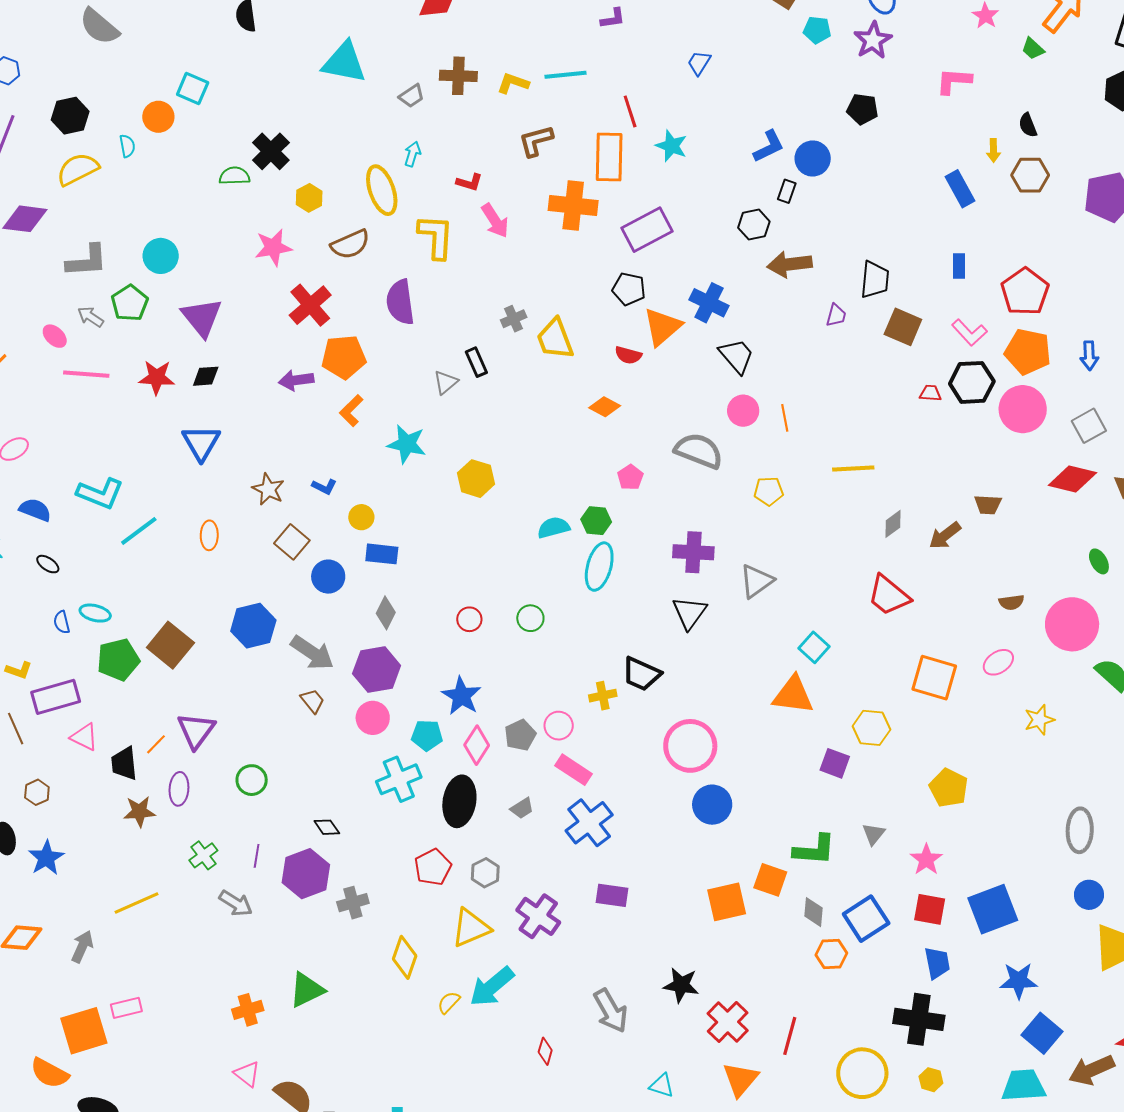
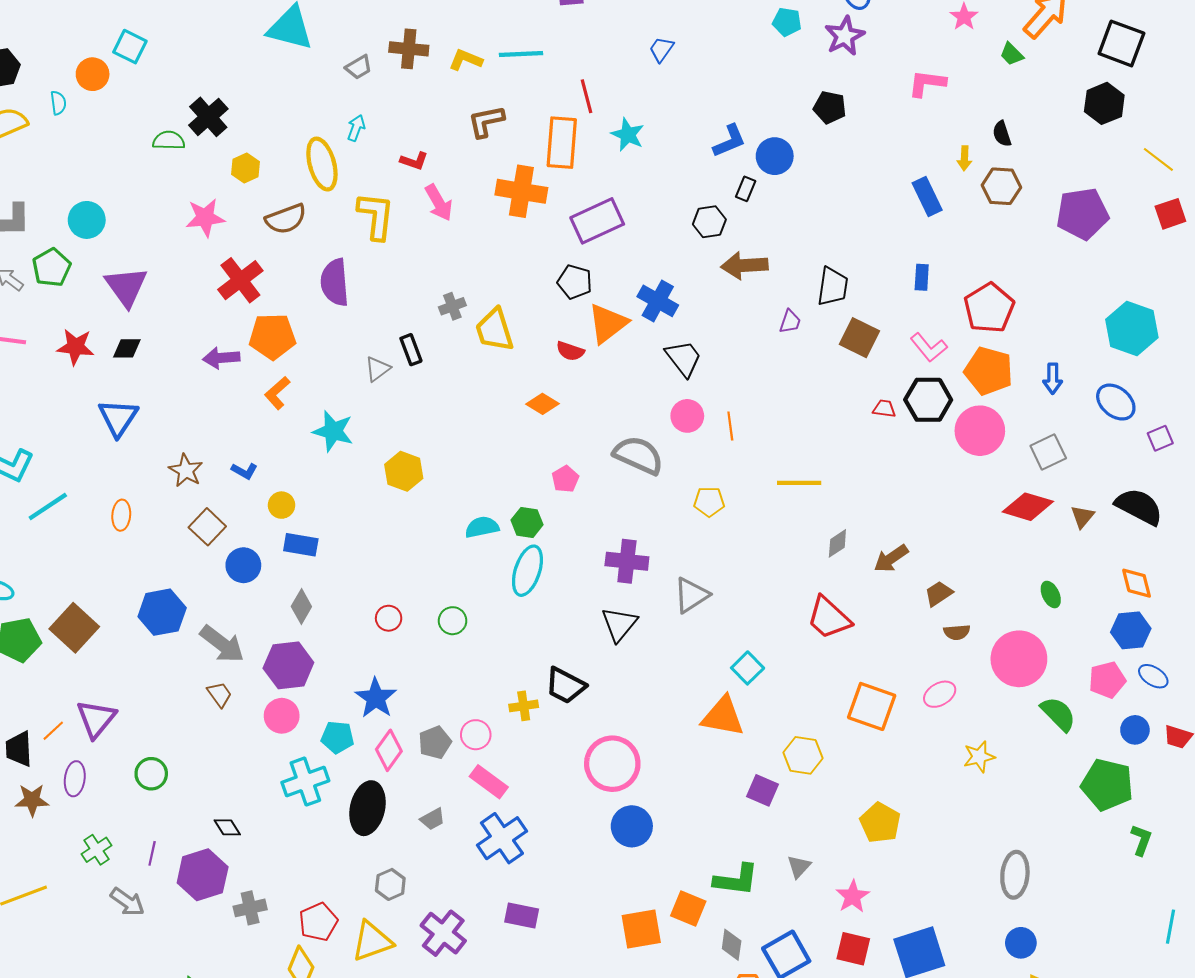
brown trapezoid: (988, 505) -> (939, 594), moved, turned 140
red pentagon: (433, 867) -> (318, 922), moved

